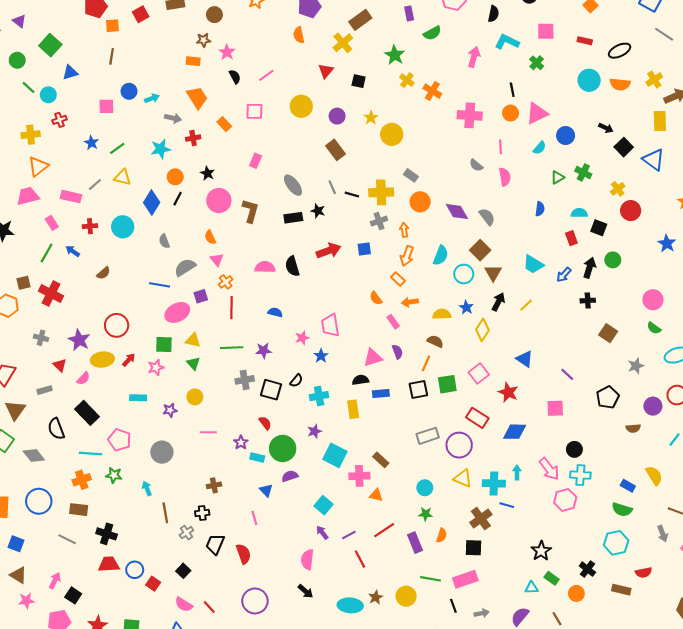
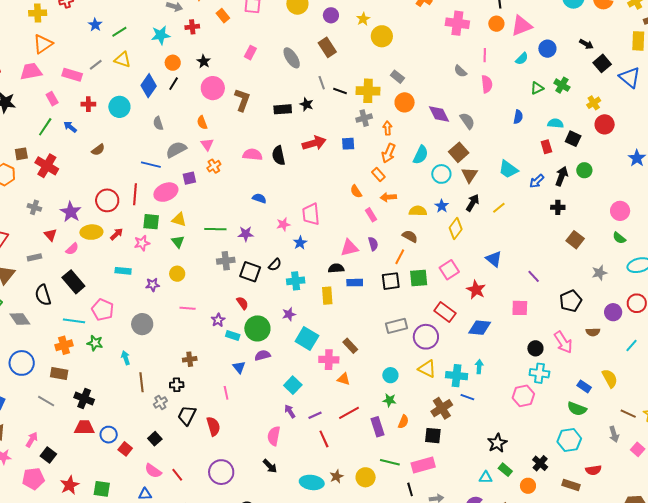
gray ellipse: (293, 185) -> (292, 58), moved
red line: (232, 308) -> (135, 194), moved
pink arrow: (549, 469) -> (563, 342), moved

